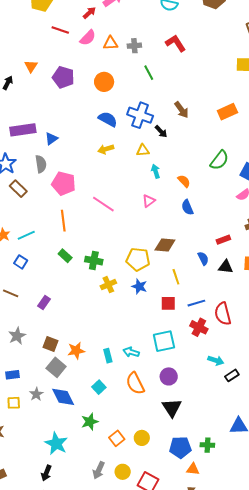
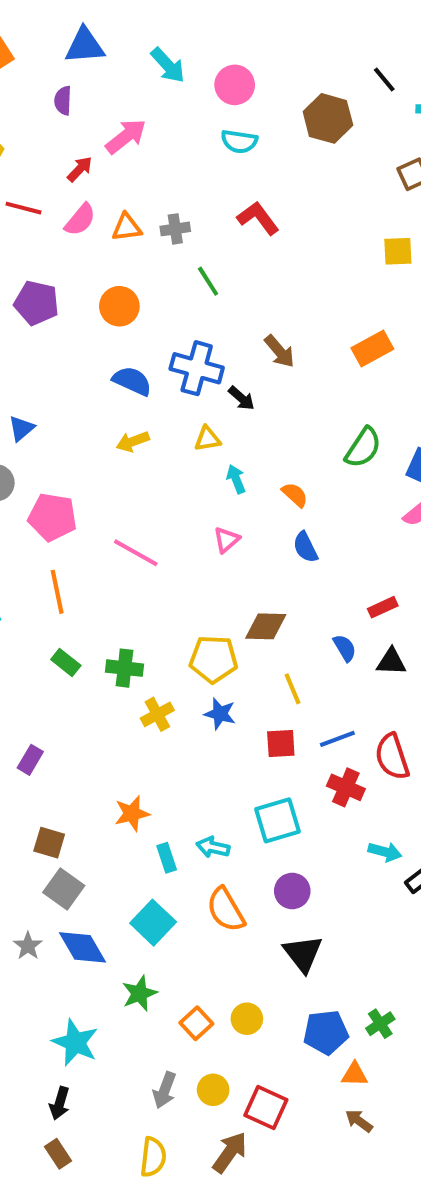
orange star: (76, 351) -> (132, 814), moved
cyan square: (99, 387) -> (153, 923), size x1.5
green cross: (207, 445) -> (380, 1024), turned -32

